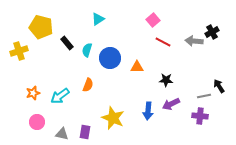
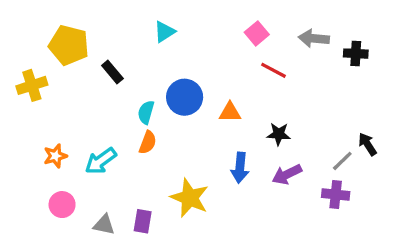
black cross: (212, 32) -> (356, 54), turned 32
gray arrow: (194, 41) -> (314, 38), moved
cyan semicircle: (87, 50) -> (146, 112), moved
gray line: (204, 96) -> (342, 161), turned -32
blue arrow: (148, 111) -> (240, 168), moved

